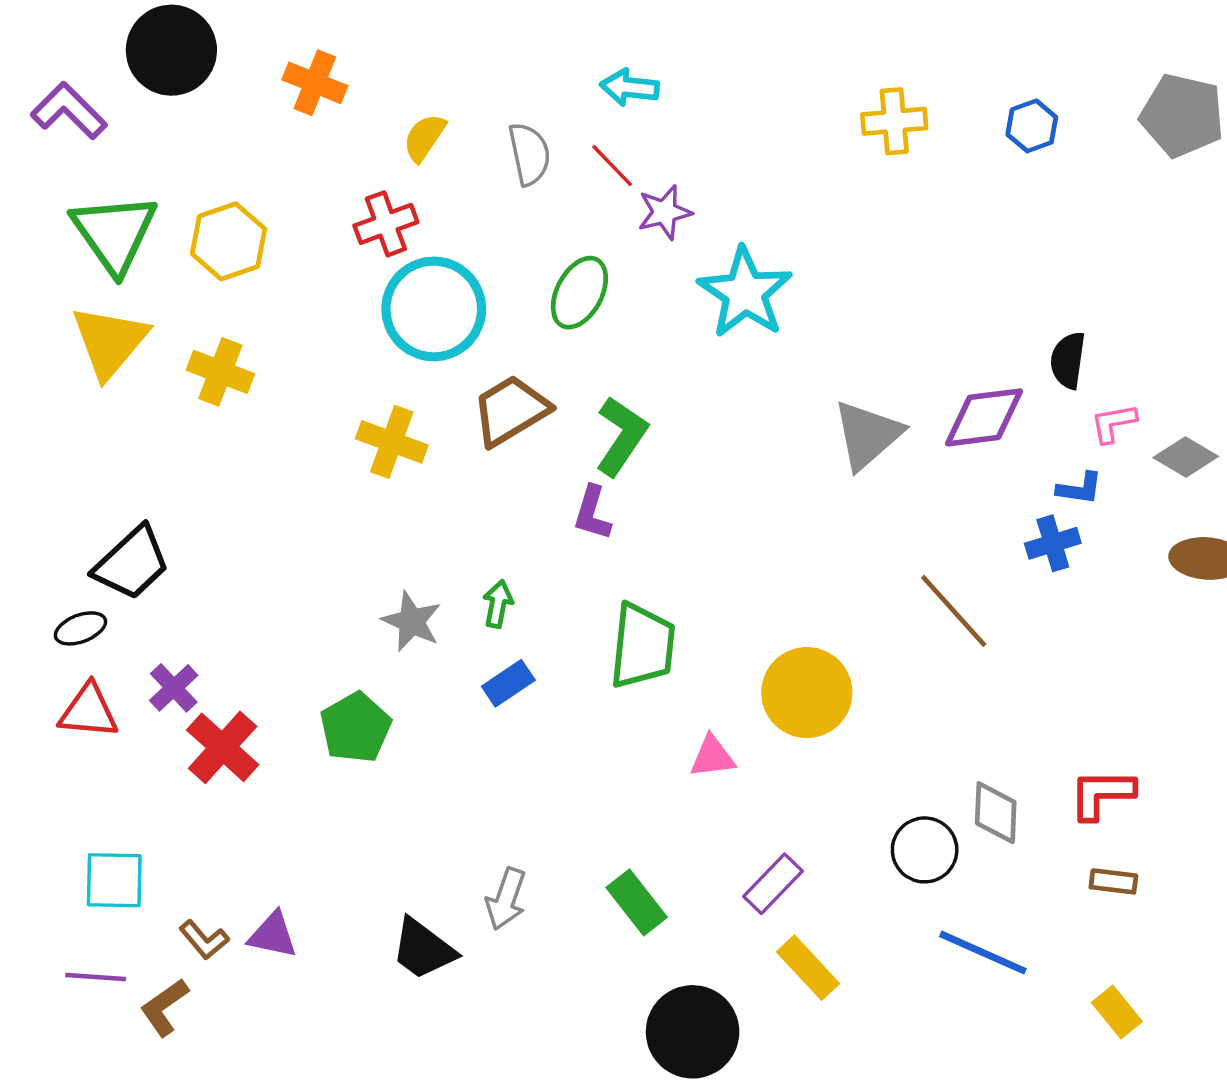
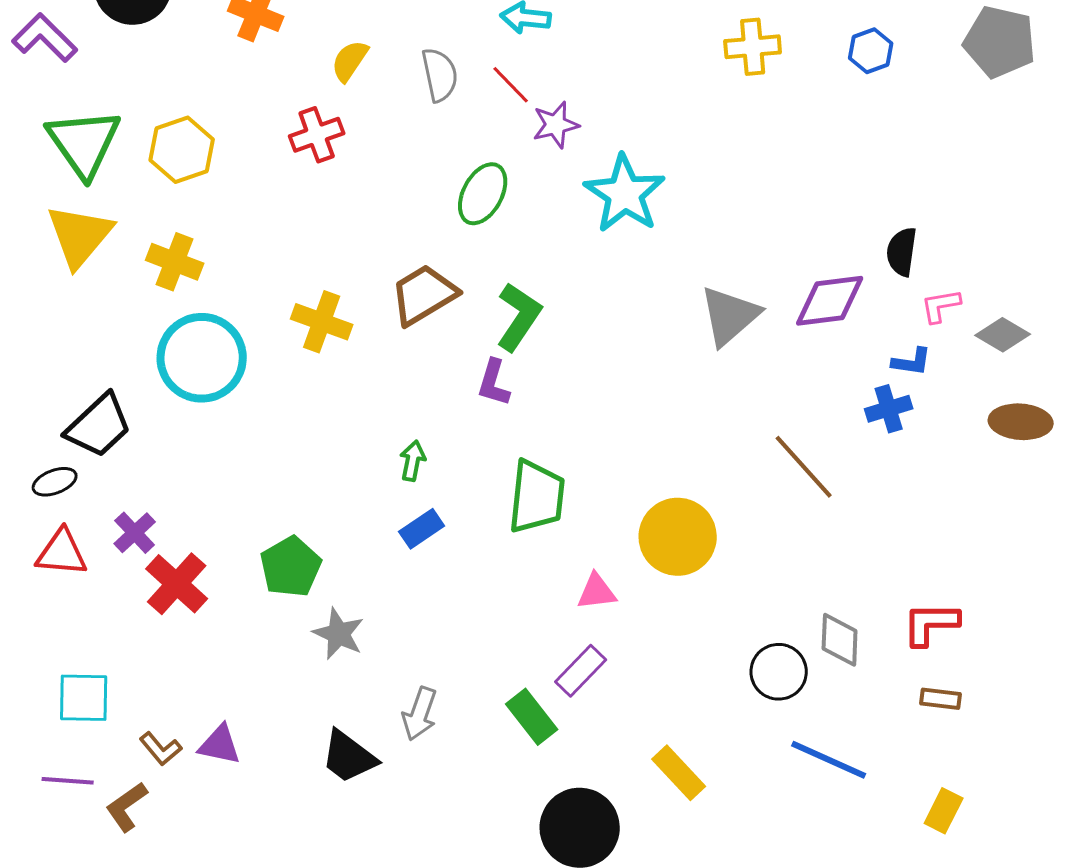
cyan circle: (434, 309) -> (202, 358), moved
gray star: (412, 621) -> (339, 634), moved
purple rectangle: (773, 884) -> (581, 671), moved
yellow rectangle: (1117, 1012) -> (944, 811), turned 66

